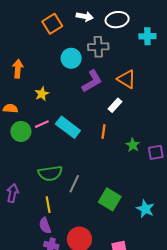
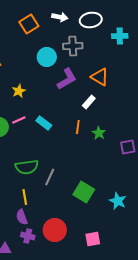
cyan rectangle: (68, 127) -> (44, 123), size x0.7
green star: (133, 145) -> (99, 133), moved

